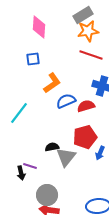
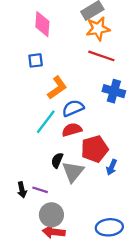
red semicircle: (86, 106) -> (72, 130), moved
cyan line: (19, 113) -> (46, 122), moved
black semicircle: (52, 147) -> (57, 160), turned -56
purple line: (30, 166) -> (40, 190), moved

